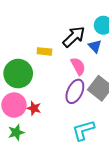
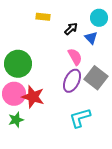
black arrow: (74, 37) -> (71, 29), size x0.6
yellow rectangle: (44, 51) -> (43, 17), moved
red star: (34, 108) -> (33, 97), size x1.6

